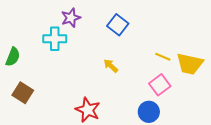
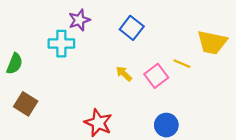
yellow trapezoid: (190, 64) -> (212, 42), moved
pink square: (160, 85) -> (156, 76), moved

